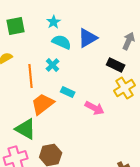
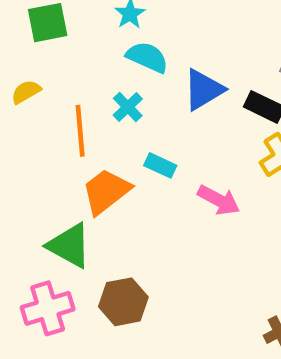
blue triangle: (88, 38) -> (204, 90), moved

